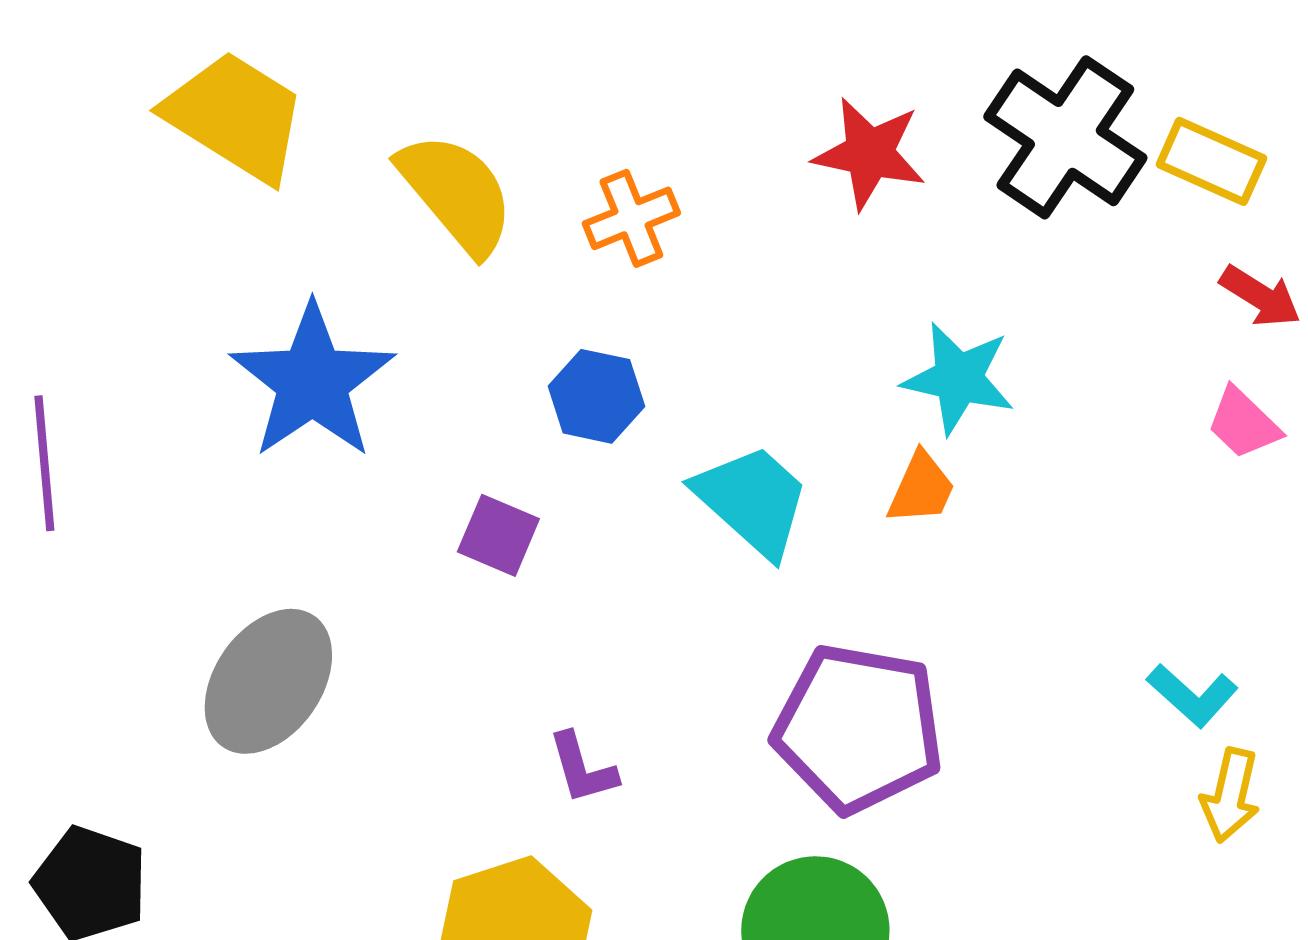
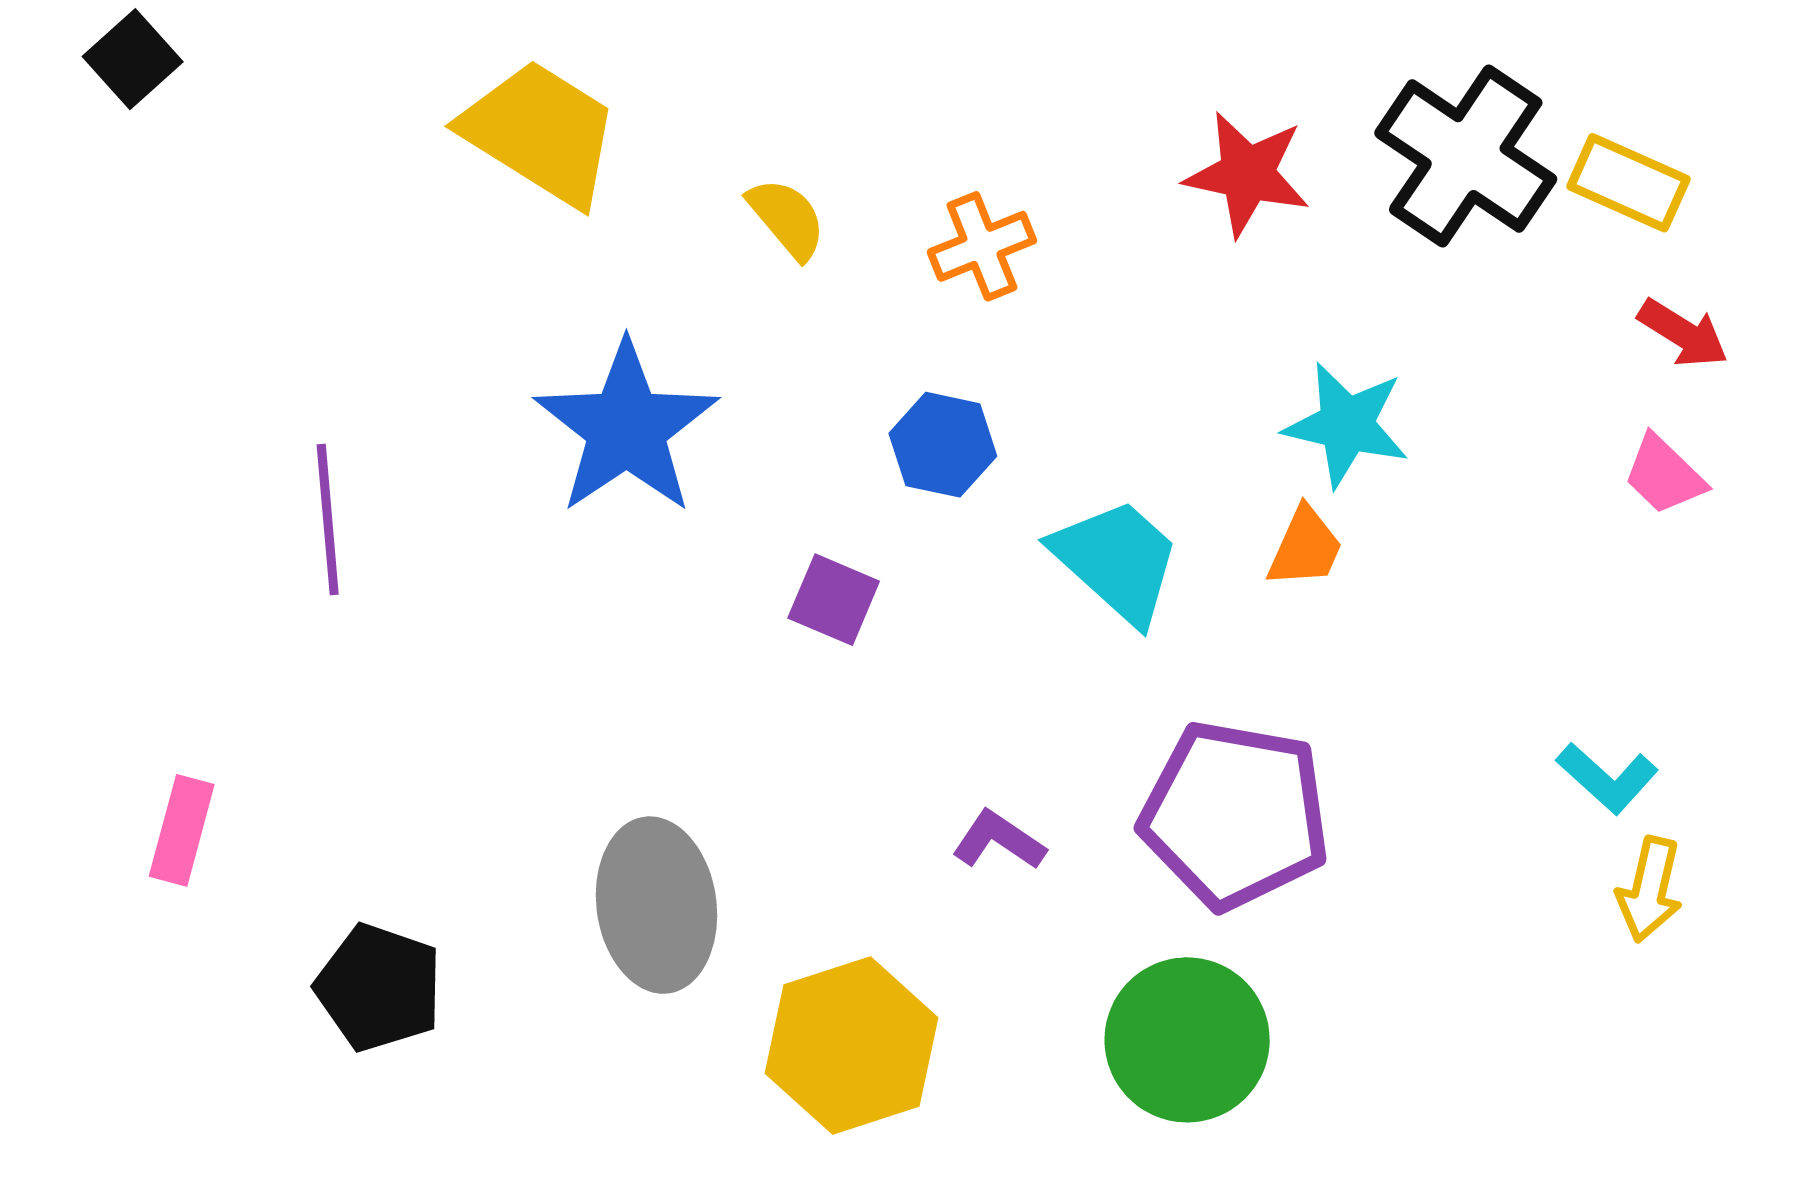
yellow semicircle: (456, 193) -> (787, 218), size x0.6
gray ellipse: (268, 681) -> (656, 905), moved, turned -43
purple L-shape: (582, 768) -> (999, 840), moved, turned 140

